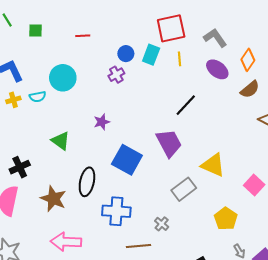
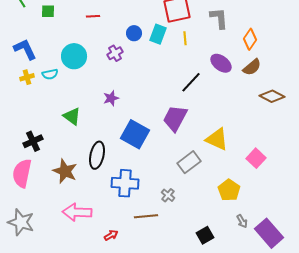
gray L-shape: (215, 38) -> (219, 18), turned 30
purple ellipse: (217, 69) -> (221, 63), moved
purple cross: (116, 75) -> (115, 53), moved
purple trapezoid: (169, 143) -> (175, 118), turned -124

